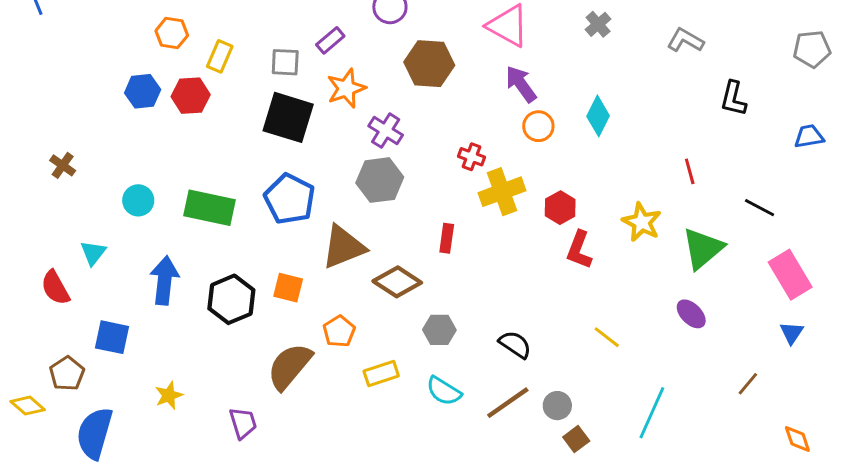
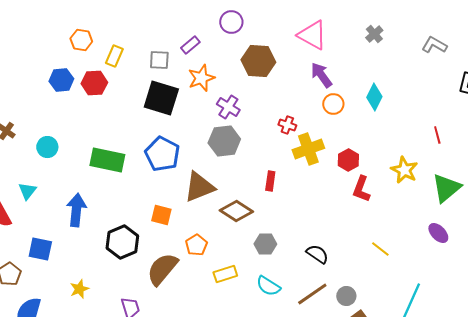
cyan circle: (138, 200) -> (47, 147), moved
black hexagon: (231, 299) -> (122, 242), moved

